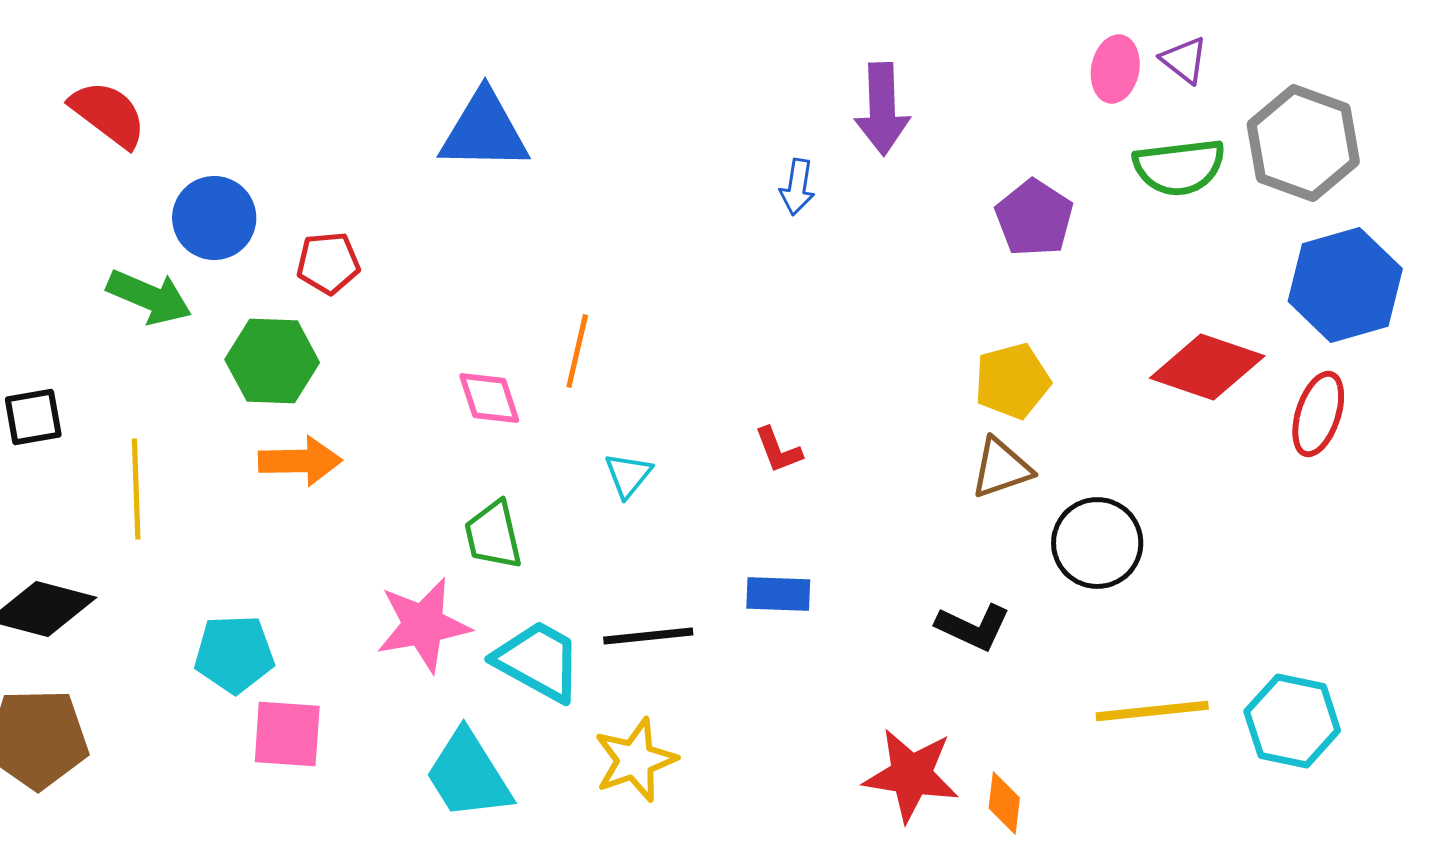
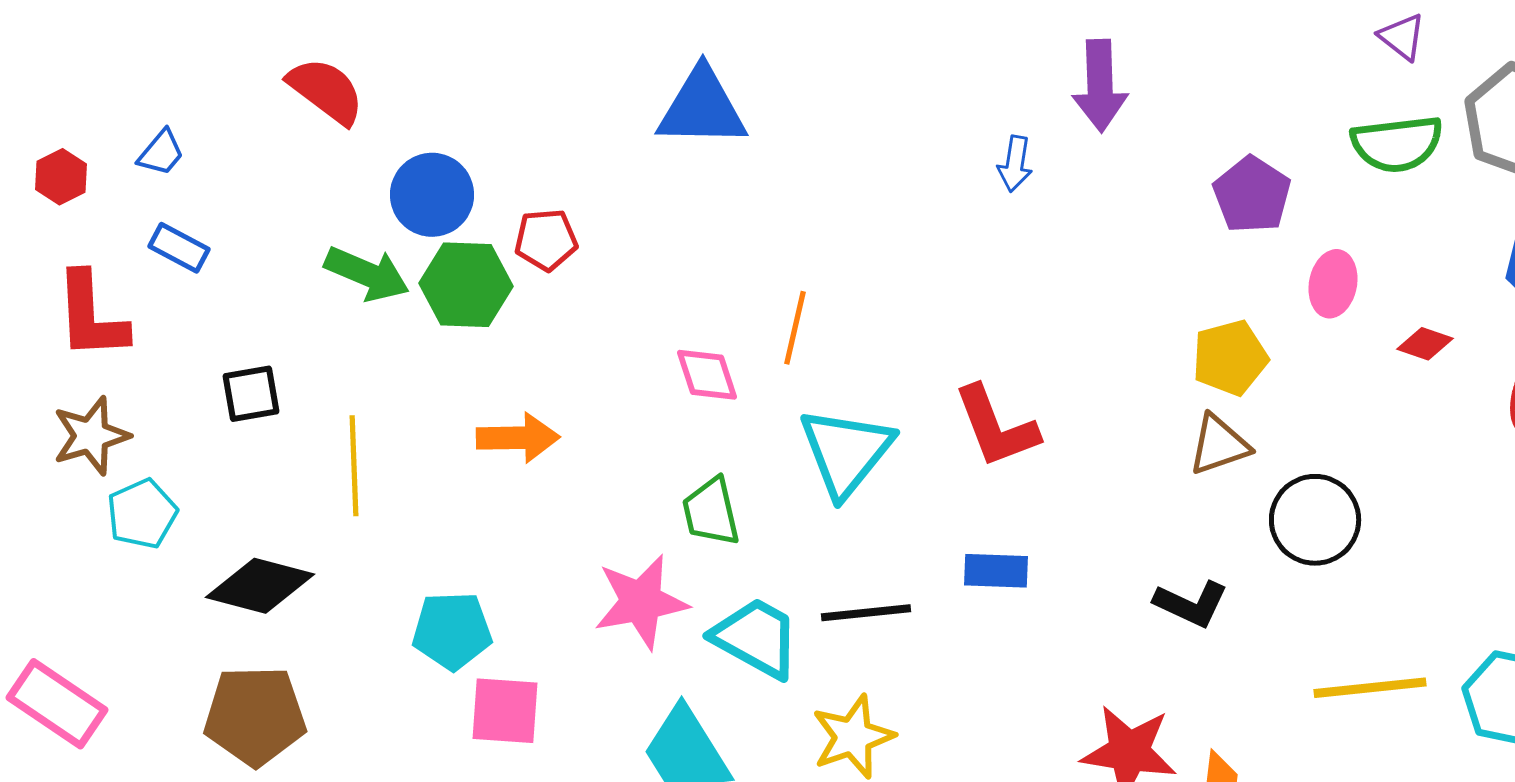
pink ellipse: (1115, 69) -> (1333, 284), moved
green hexagon: (272, 361) -> (466, 285), moved
red diamond: (1207, 367) -> (1425, 344), size x0.5
red L-shape: (778, 450) -> (996, 427), size x1.8
cyan triangle: (628, 475) -> (846, 452), size x2.0

